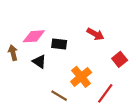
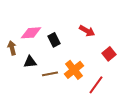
black rectangle: (59, 44) -> (54, 40), turned 56
black triangle: (39, 62) -> (30, 62), moved, turned -40
brown line: (59, 96) -> (50, 74), moved, turned -42

